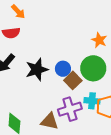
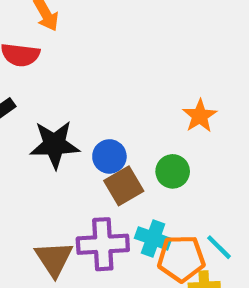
green circle: (93, 68) -> (173, 171), size x0.6
brown triangle: (50, 121) -> (54, 259), turned 30

